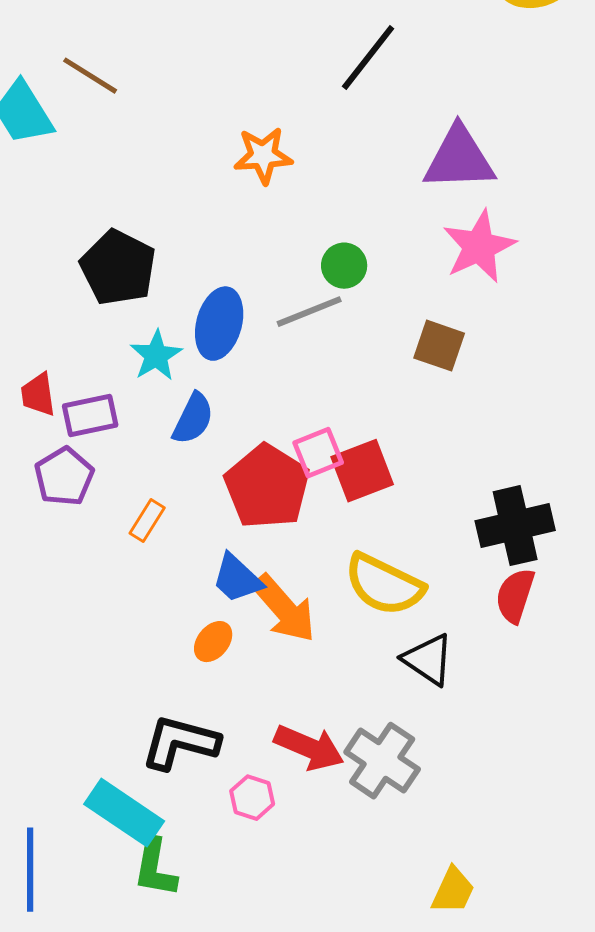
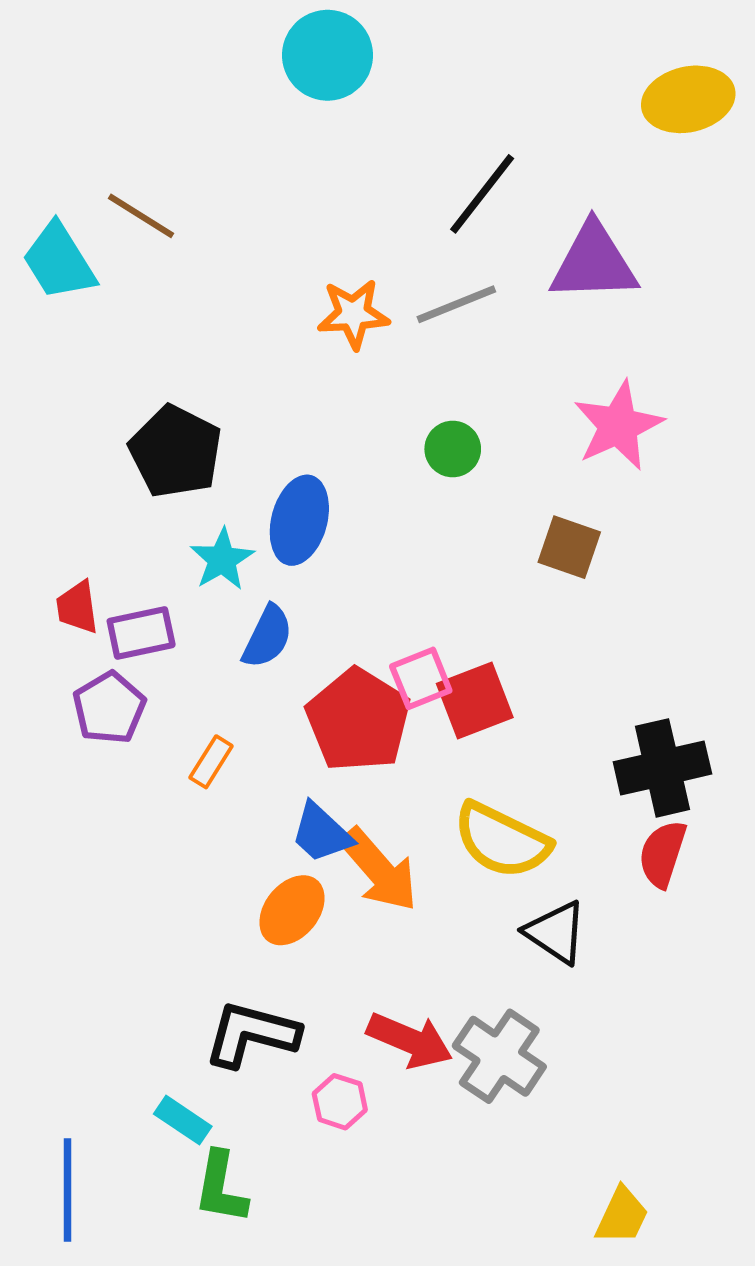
purple triangle: (459, 159) -> (594, 263), moved
gray line: (309, 312) -> (456, 304), moved
orange ellipse: (213, 642) -> (292, 910), size x1.4
cyan rectangle: (124, 813) -> (183, 1120), size x0.6
yellow trapezoid: (453, 891) -> (622, 1216), moved

